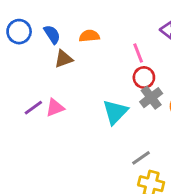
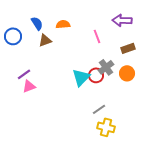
blue circle: (19, 32) -> (13, 36), moved
red circle: (144, 77) -> (96, 75), moved
pink triangle: (55, 108) -> (29, 86), moved

